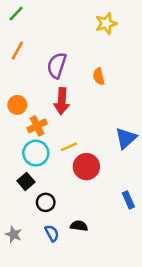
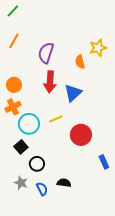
yellow star: (106, 23) -> (98, 48), moved
orange cross: (37, 126) -> (13, 107), moved
blue triangle: (126, 138) -> (73, 93), moved
red circle: (86, 167) -> (81, 135), moved
gray star: (14, 234) -> (21, 183), moved

